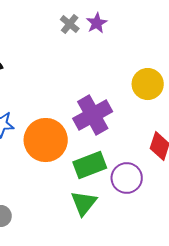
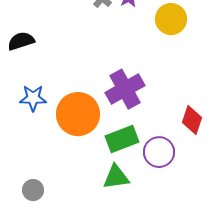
yellow circle: (148, 84) -> (171, 19), moved
green triangle: (84, 203) -> (116, 177), turned 44

